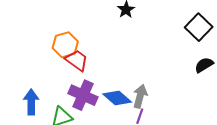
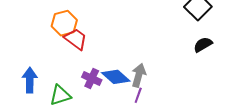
purple cross: (83, 95) -> (92, 79), moved, size x0.7

